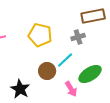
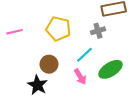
brown circle: (47, 71) -> (49, 64), moved
pink arrow: (71, 89) -> (80, 77), moved

